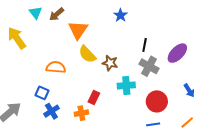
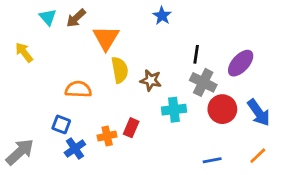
yellow arrow: (17, 38) -> (24, 52), size x0.7
yellow semicircle: (87, 54) -> (120, 70), turned -144
blue arrow: (189, 90) -> (259, 113), size x1.5
red circle: (157, 101) -> (222, 109), moved
orange cross: (81, 113) -> (107, 136), moved

